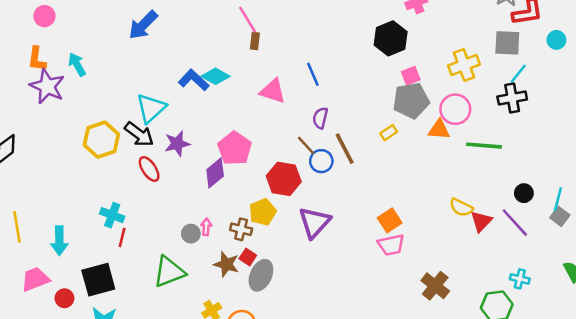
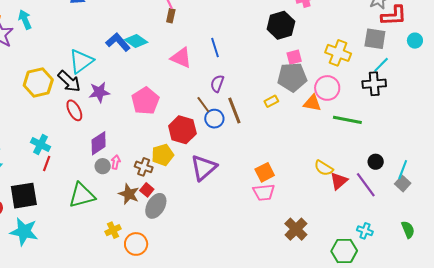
yellow cross: (464, 65) -> (338, 53), turned 35
purple diamond: (215, 173) -> (99, 143), moved

